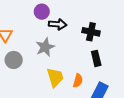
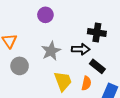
black arrow: (58, 24) -> (81, 49), moved
black rectangle: (96, 58) -> (97, 66), moved, turned -35

